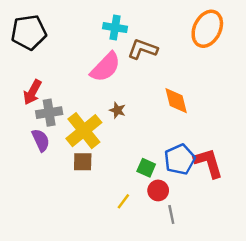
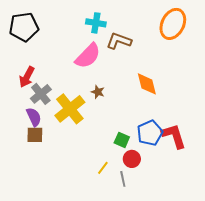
gray cross: (49, 113) -> (41, 94), turned -30
brown square: (83, 162) -> (35, 135), moved
gray line: (171, 214) -> (123, 179), moved

